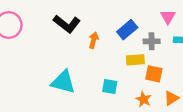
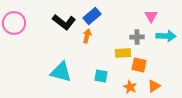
blue rectangle: (127, 30) -> (92, 16), moved

